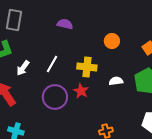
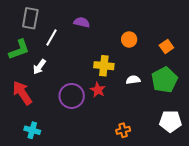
white line: (52, 64) -> (51, 37), moved

